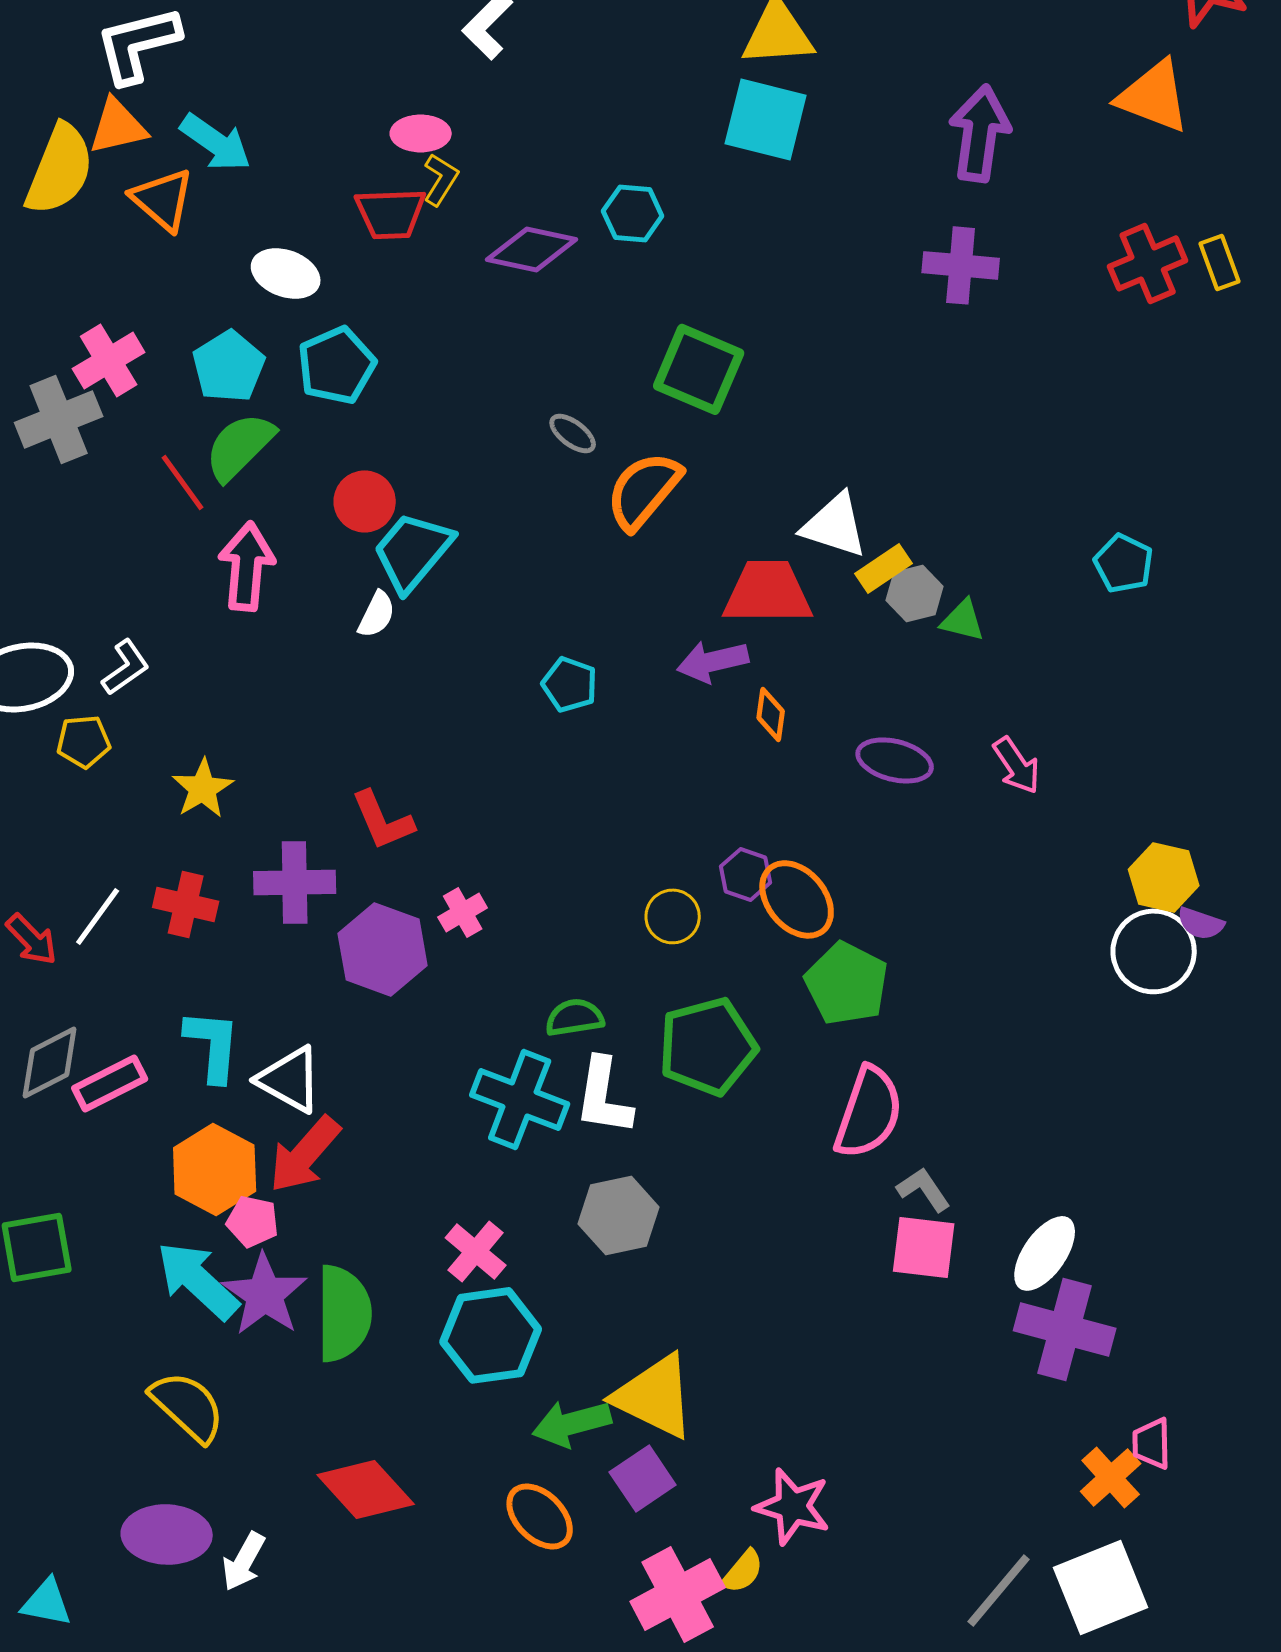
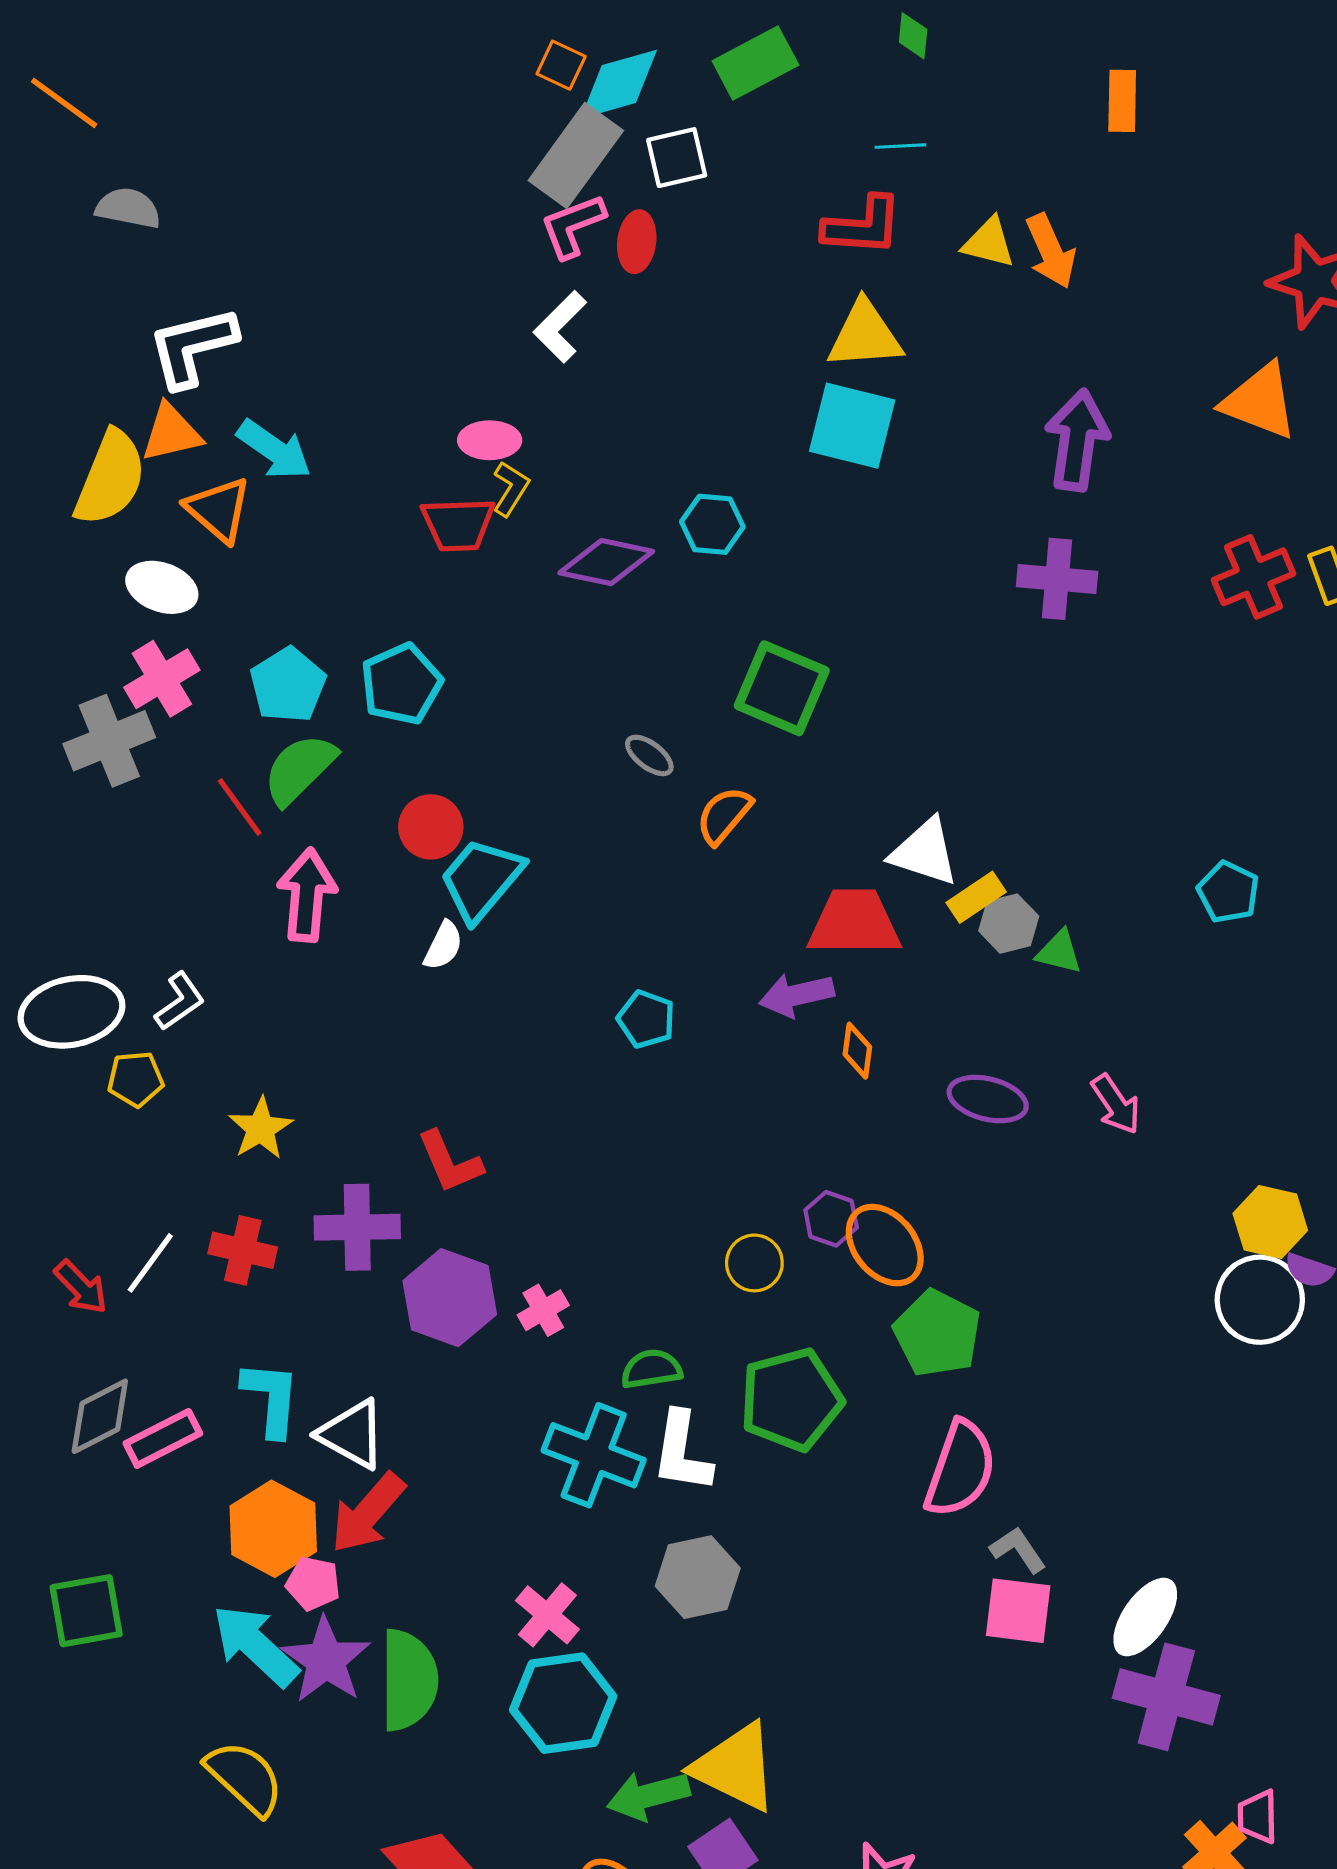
white ellipse: (286, 273) -> (162, 587), moved
orange semicircle: (644, 490) -> (724, 815), size x0.7
pink cross: (463, 912) -> (543, 1310), moved

